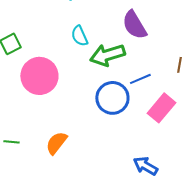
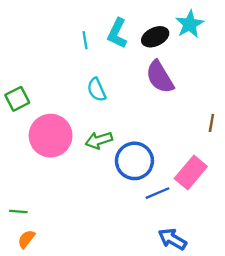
green arrow: (107, 55) -> (99, 140), moved, size x0.7
blue line: (140, 79) -> (157, 193), moved
orange semicircle: (56, 143) -> (26, 239), moved, size x0.7

